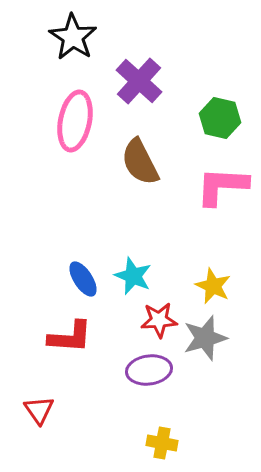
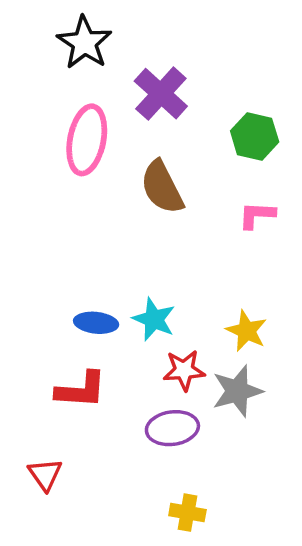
pink L-shape: (222, 186) -> (257, 215), size x0.6
blue ellipse: (83, 279) -> (96, 323), turned -51

